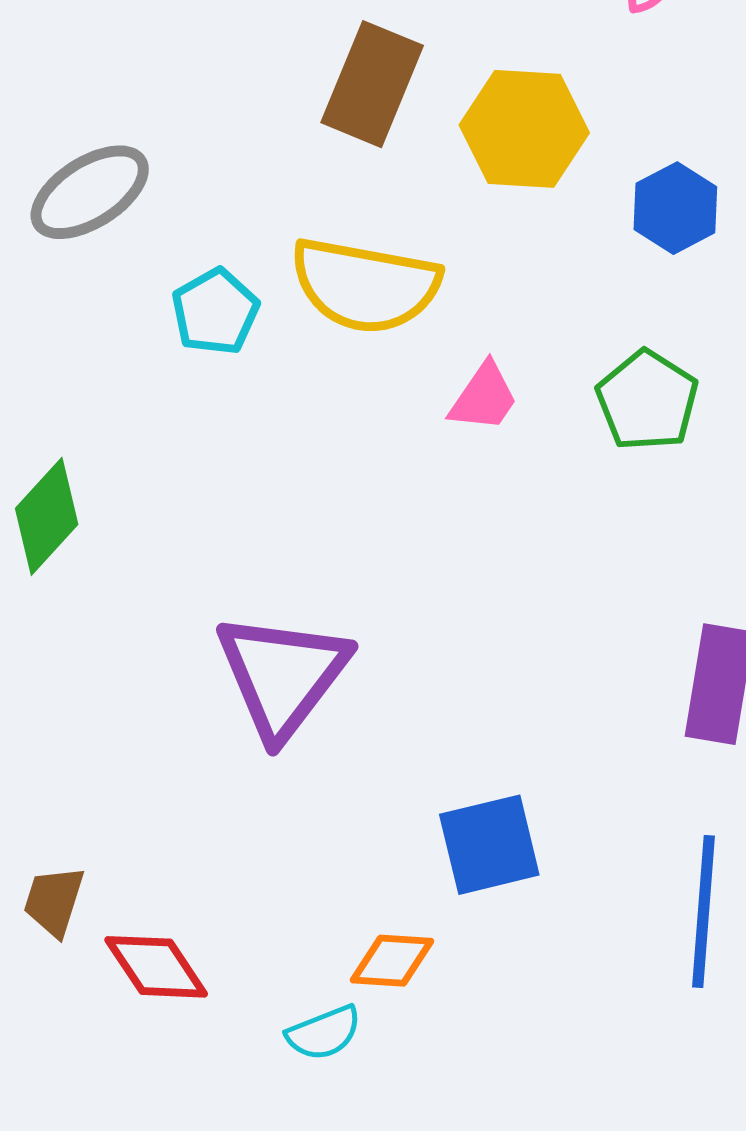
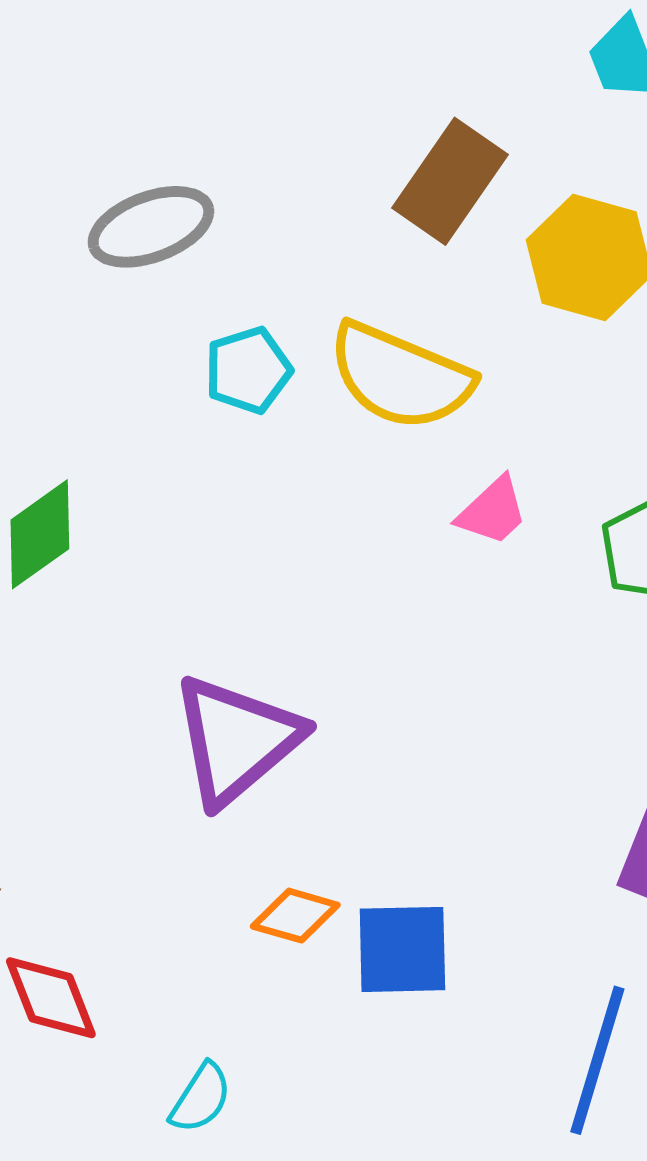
orange diamond: (392, 961) -> (295, 916), moved
cyan semicircle: (324, 1033) -> (201, 1098), turned -48

